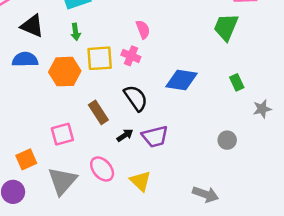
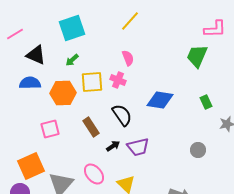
green arrow: (76, 32) -> (72, 60), turned 56
pink square: (62, 134) -> (50, 129), moved
orange square: (26, 159) -> (31, 166), size x1.5

